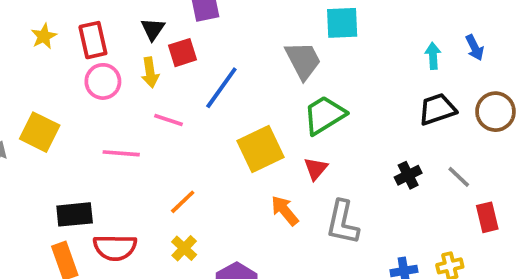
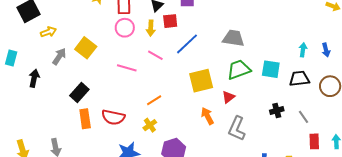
cyan square: (342, 23) -> (271, 69), moved
gray trapezoid: (303, 60) -> (233, 38), turned -65
black rectangle: (75, 214) -> (79, 93), moved, turned -54

